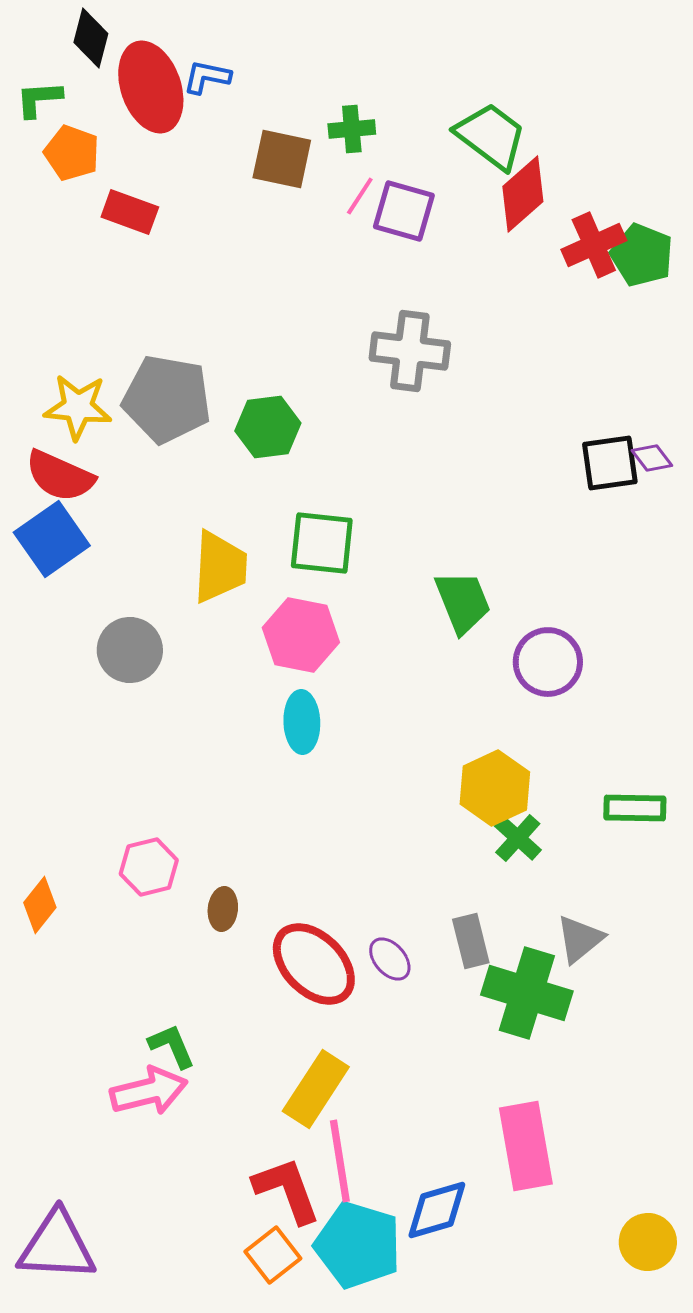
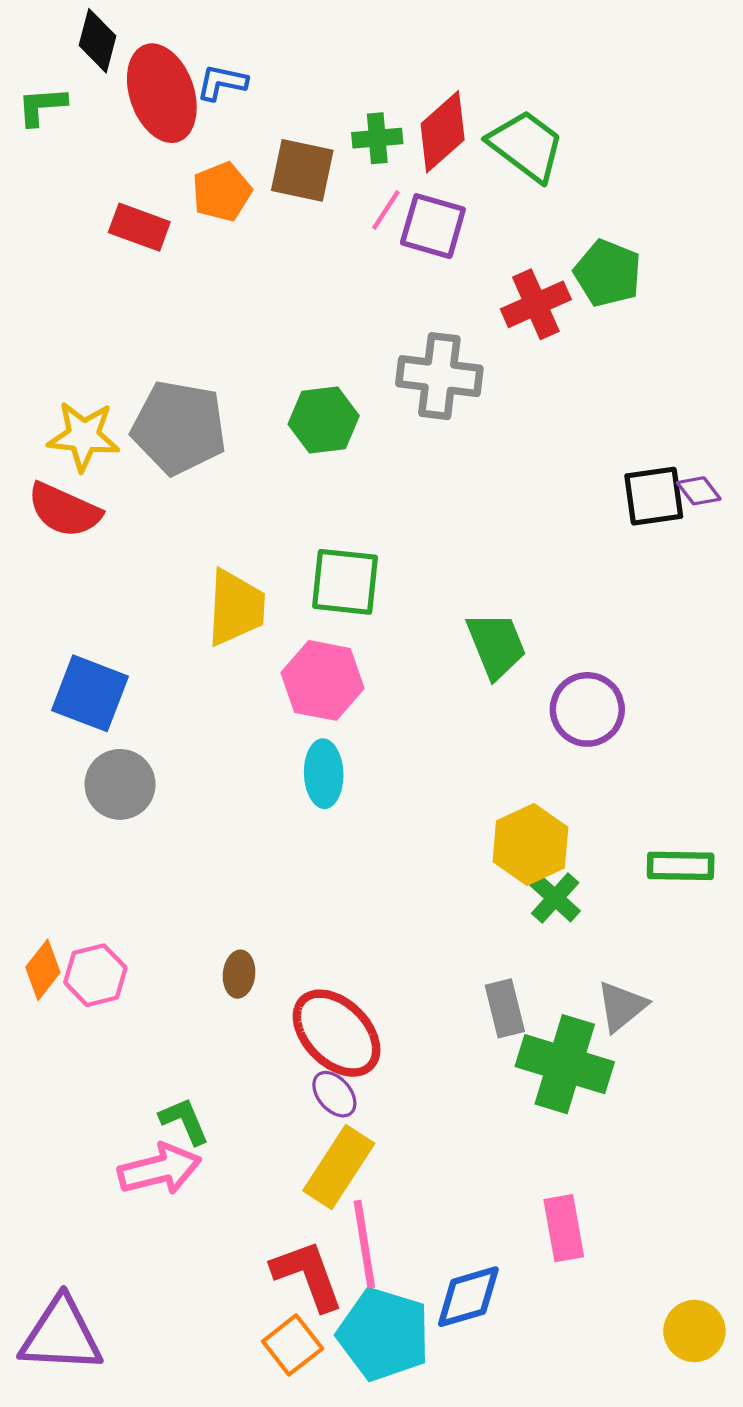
orange pentagon: (72, 153) -> (222, 192), moved, turned 30
red diamond: (523, 194) -> (443, 132), moved
red cross: (594, 245) -> (536, 304), moved
green pentagon: (642, 255) -> (608, 273), moved
green hexagon: (268, 427) -> (324, 420), moved
blue square: (52, 539) -> (90, 693), moved, turned -34
gray circle: (130, 650) -> (120, 784), moved
pink hexagon: (149, 867) -> (95, 975), moved
purple ellipse: (390, 959) -> (334, 1094), moved
pink rectangle: (526, 1146) -> (564, 1228), size x0.7

